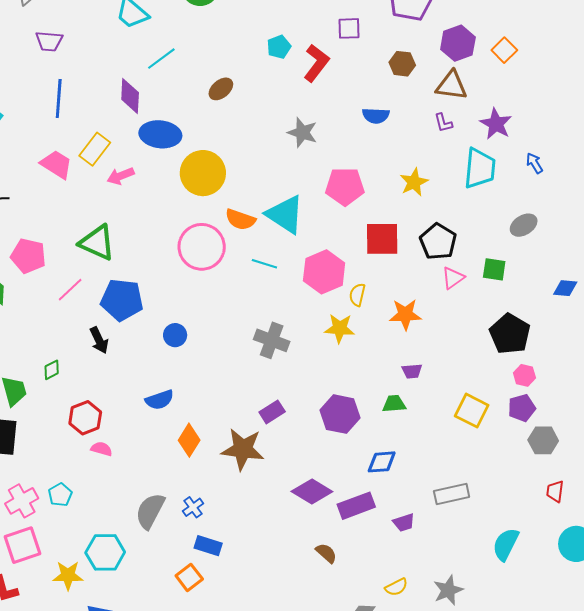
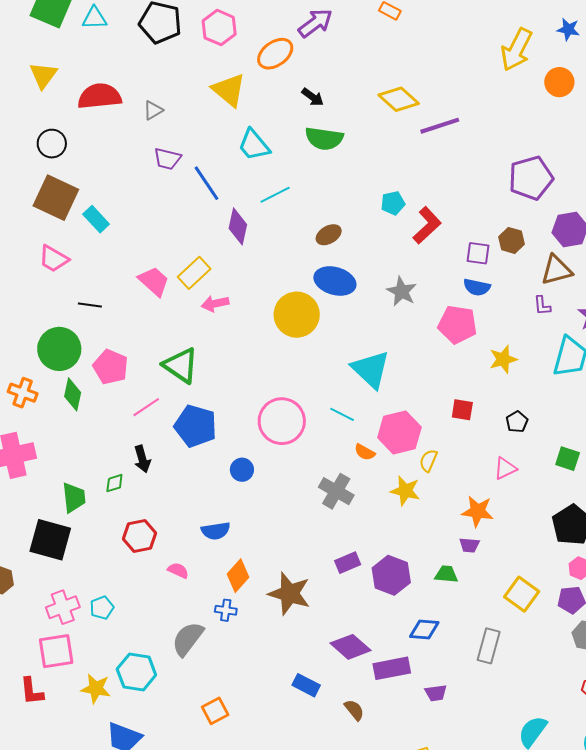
purple square: (349, 28) -> (478, 253), moved
brown triangle: (451, 85) -> (556, 270), turned -32
blue line: (59, 98) -> (206, 183), moved, turned -48
blue ellipse: (160, 134) -> (335, 281), moved
pink pentagon: (345, 186) -> (457, 325), moved
orange semicircle: (240, 219) -> (365, 452), moved, size x0.7
red square: (382, 239) -> (462, 410), size x0.6
black pentagon: (438, 242) -> (517, 422), size x0.6
pink circle: (202, 247) -> (282, 421), moved
pink triangle: (453, 278) -> (505, 468), moved
orange star: (405, 315) -> (478, 511), moved
black arrow: (99, 340) -> (142, 459), moved
purple rectangle: (272, 412) -> (348, 563), moved
pink semicircle: (101, 449) -> (178, 570), moved
gray rectangle: (452, 494) -> (489, 646), moved, turned -72
blue cross: (193, 507) -> (226, 610), moved, turned 35
blue rectangle: (208, 546) -> (306, 685), moved

